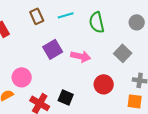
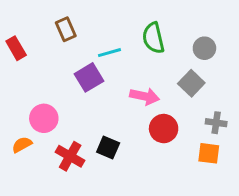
cyan line: (66, 15) -> (110, 53), moved
gray circle: (137, 22) -> (204, 48), moved
pink arrow: (81, 56) -> (145, 96), moved

